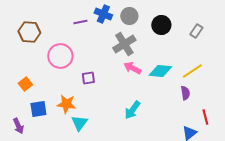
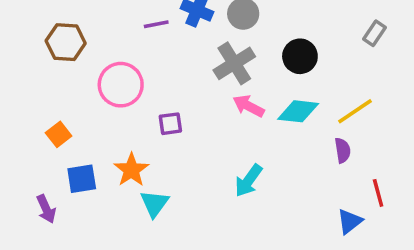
black circle: (161, 25) -> (300, 56), moved
gray rectangle: (196, 31) -> (375, 33), moved
orange star: (66, 104) -> (131, 170), turned 30

